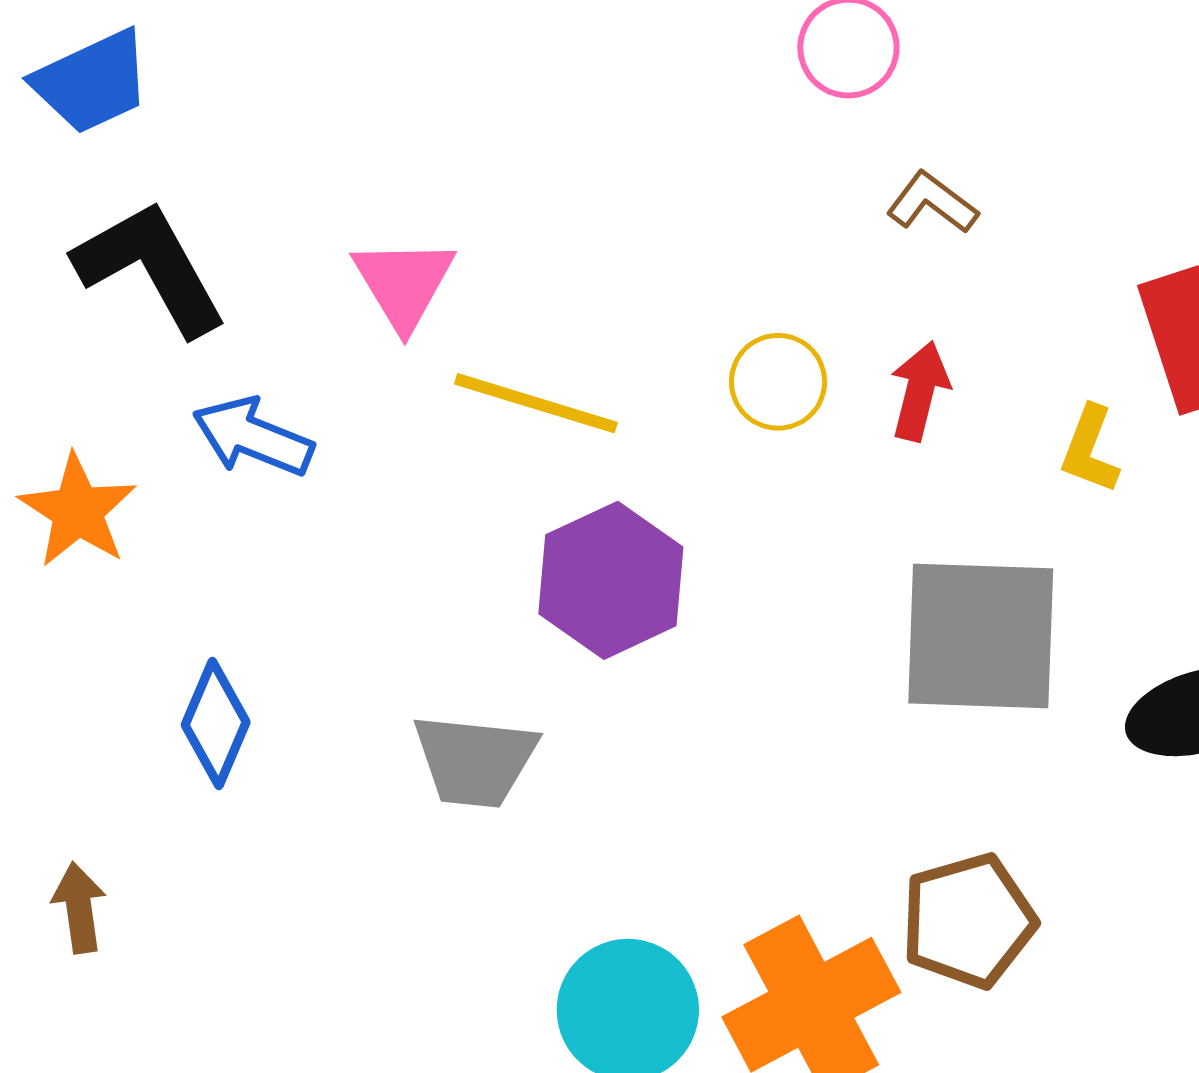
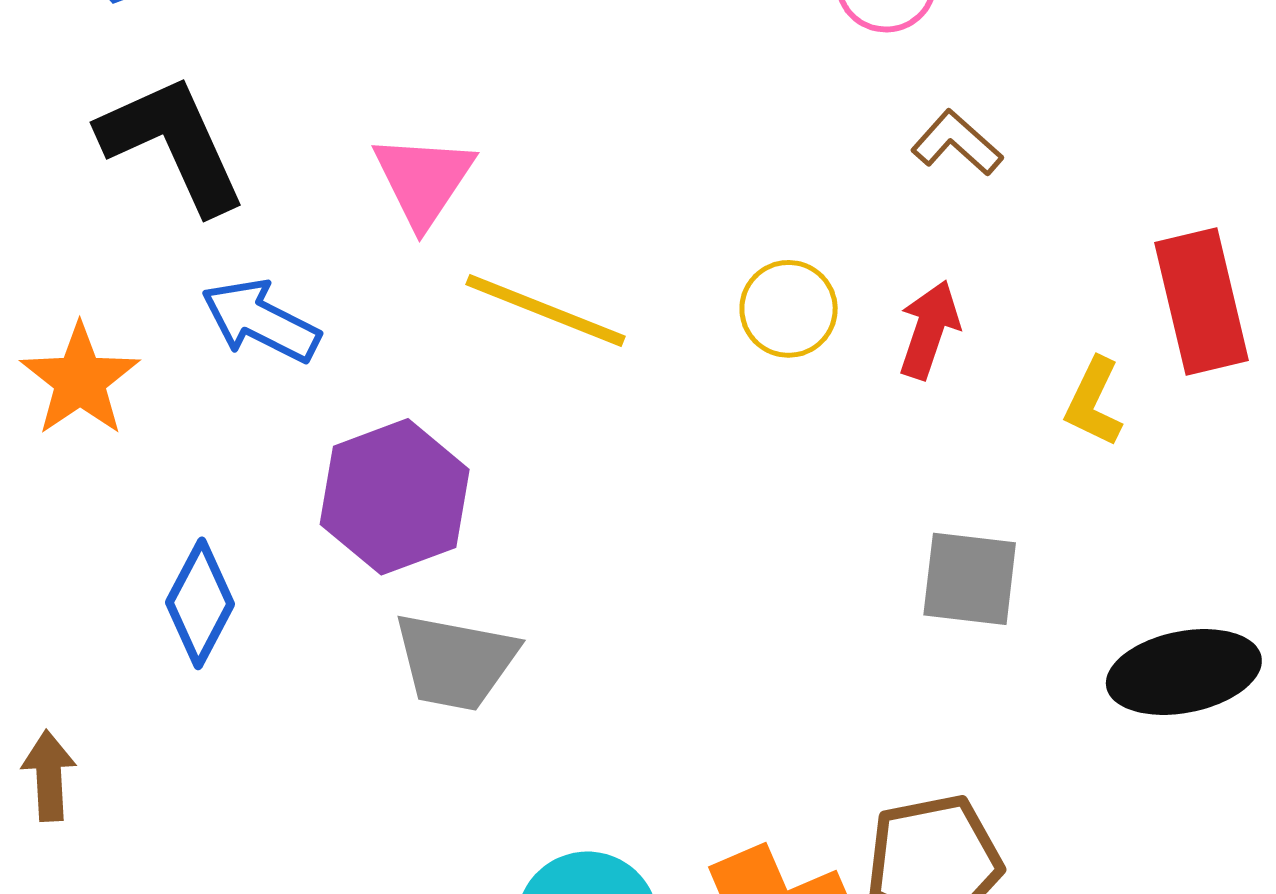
purple hexagon: (611, 580) -> (395, 497), moved
gray square: (981, 636) -> (970, 579), size x0.6

